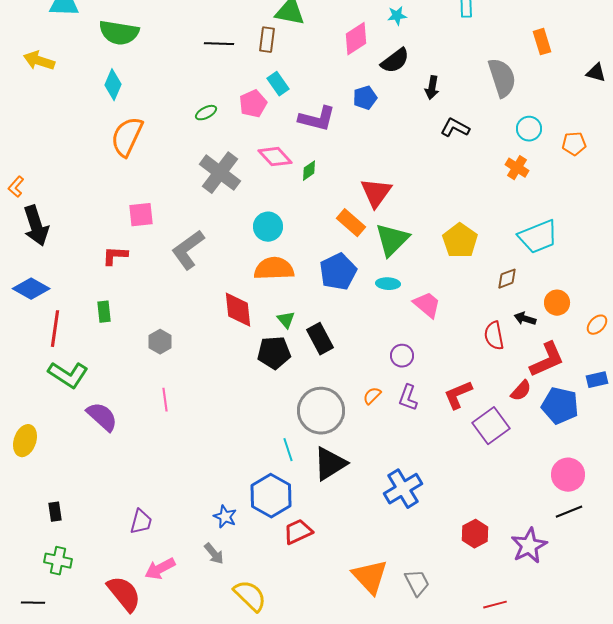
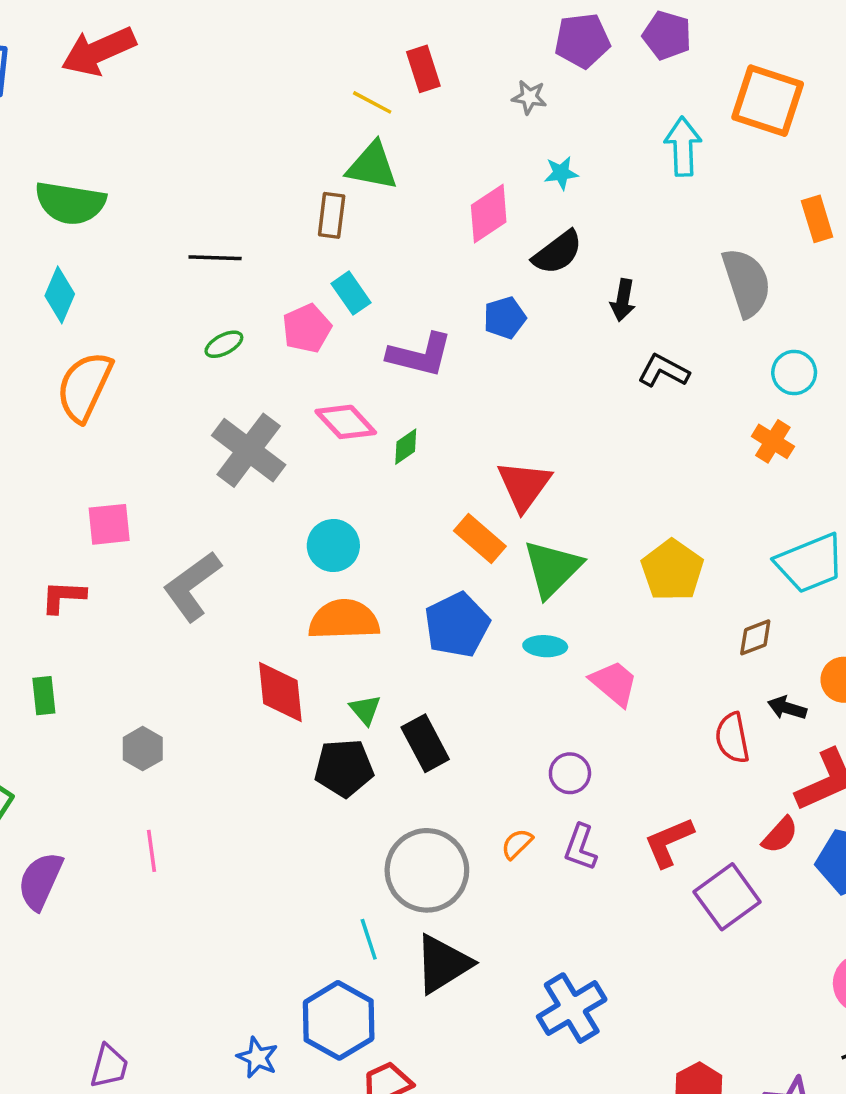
black line: (219, 44) -> (215, 258), moved
purple semicircle: (102, 417) -> (40, 881), turned -108

